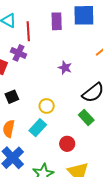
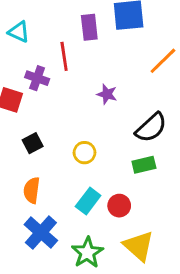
red line: (28, 31) -> (64, 56), moved
green rectangle: (86, 117) -> (144, 165), turned -56
cyan rectangle: (38, 128) -> (88, 201), moved

